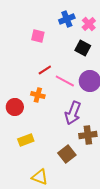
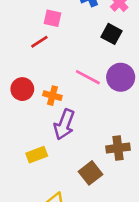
red line: (45, 70) -> (39, 42), moved
red circle: (15, 107) -> (22, 89), moved
purple arrow: (73, 113) -> (64, 124), moved

